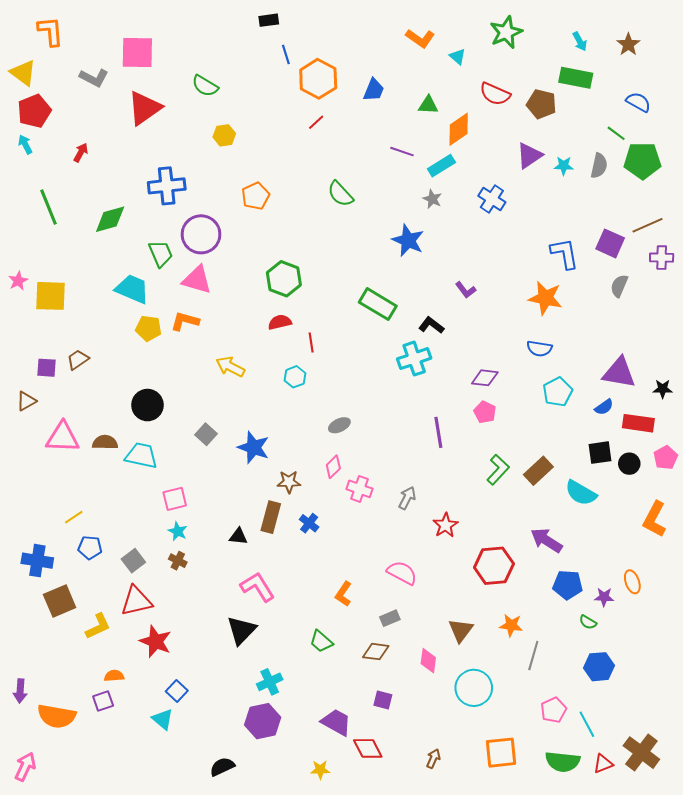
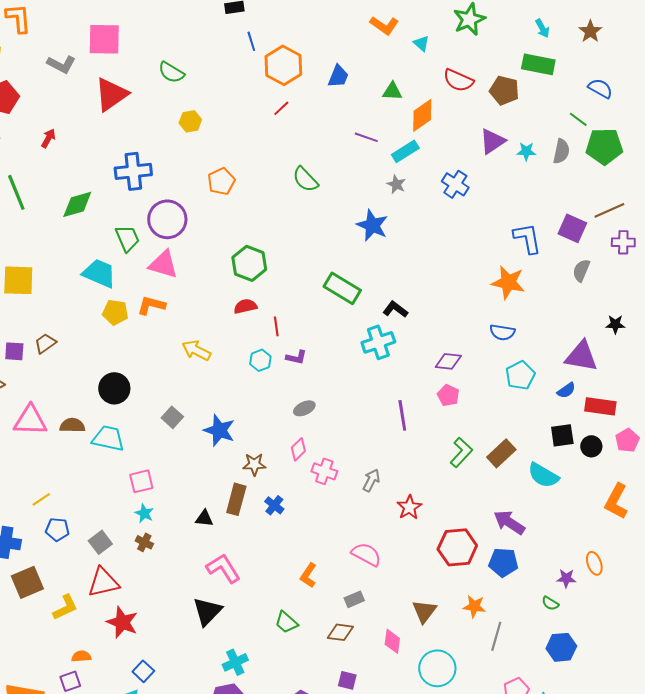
purple L-shape: (466, 290) -> (296, 357), moved, turned -40
black star: (663, 389) -> (615, 324), moved
blue pentagon: (568, 585) -> (503, 562), moved

